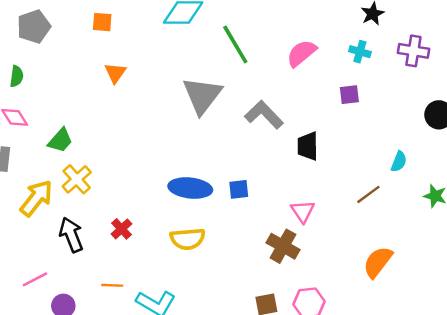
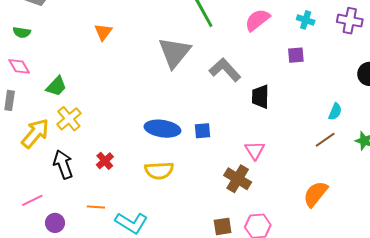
green semicircle: (17, 76) -> (22, 32), turned 90
brown line: (368, 194) -> (325, 140), moved

